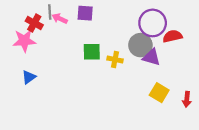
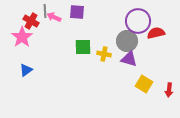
pink star: (24, 41) -> (22, 37), turned -30
purple triangle: (151, 57) -> (129, 59), moved

